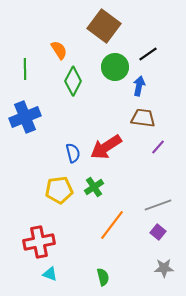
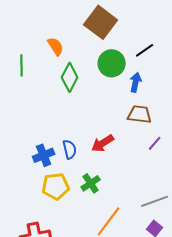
blue cross: (25, 117) -> (44, 155), moved, size x0.7
red arrow: (106, 147) -> (103, 143), size x0.7

